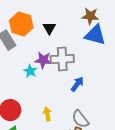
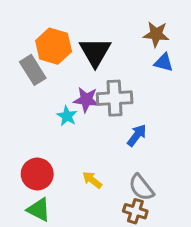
black triangle: (49, 28) -> (95, 52), size x1.6
blue triangle: (95, 35) -> (164, 62), size x0.6
yellow arrow: (47, 114) -> (92, 180), turned -40

